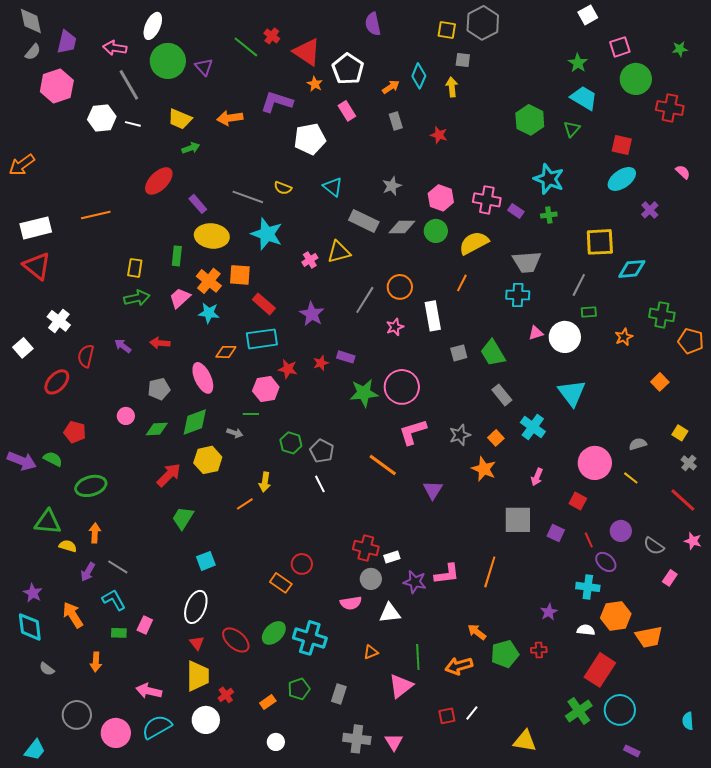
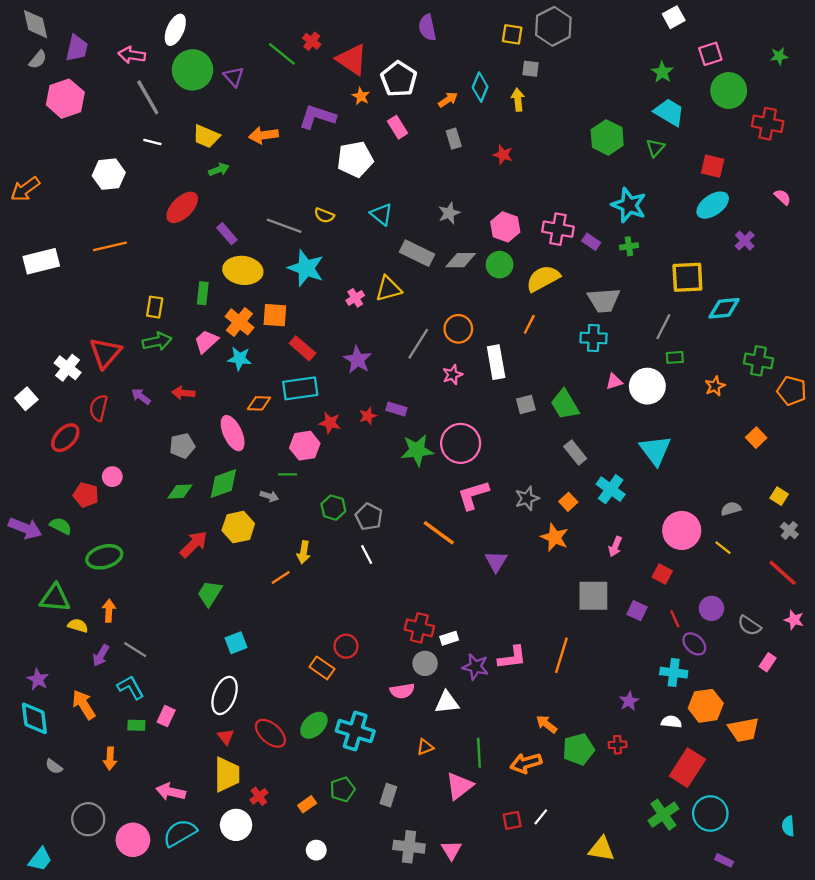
white hexagon: (102, 118) -> (109, 174), moved
red triangle: (37, 266) -> (105, 353), moved, turned 32
pink circle: (126, 416) -> (112, 477), moved

